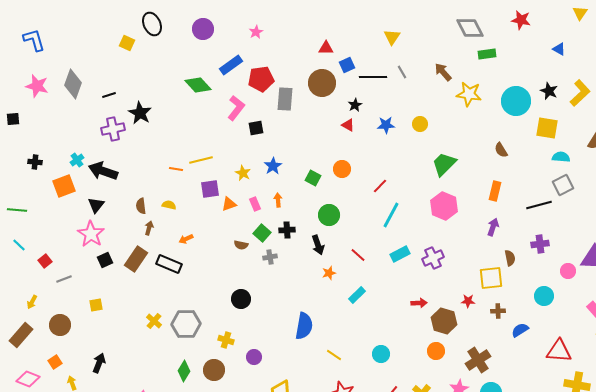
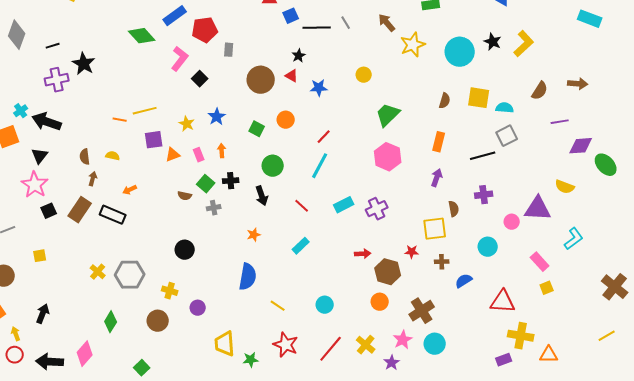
brown circle: (322, 83) -> (261, 80), moved
yellow star: (469, 94) -> (413, 45), turned -30
gray rectangle: (285, 99) -> (229, 50), size x0.6
blue star: (386, 125) -> (319, 88), moved
black square: (256, 128) -> (200, 79), turned -35
yellow square: (547, 128) -> (479, 98), moved
brown semicircle: (501, 150) -> (445, 101), turned -133
cyan line: (391, 215) -> (320, 166), moved
orange star: (329, 273) -> (254, 235), moved
green diamond: (184, 371) -> (111, 322), moved

